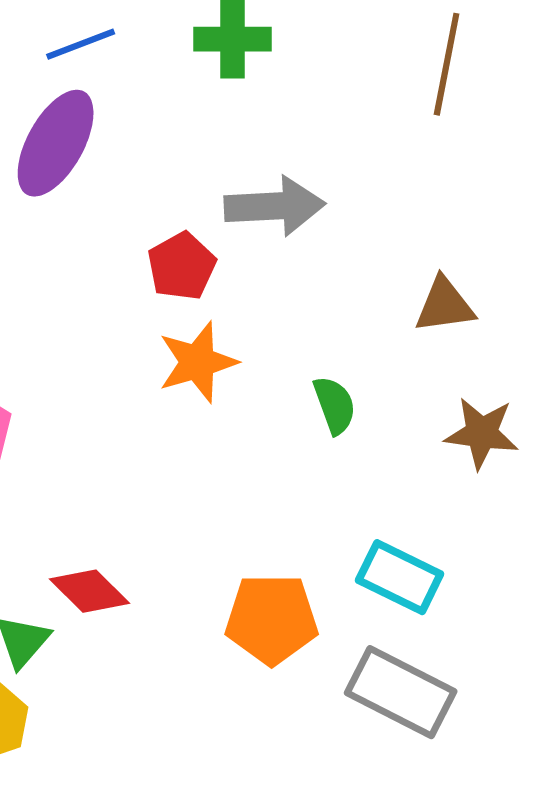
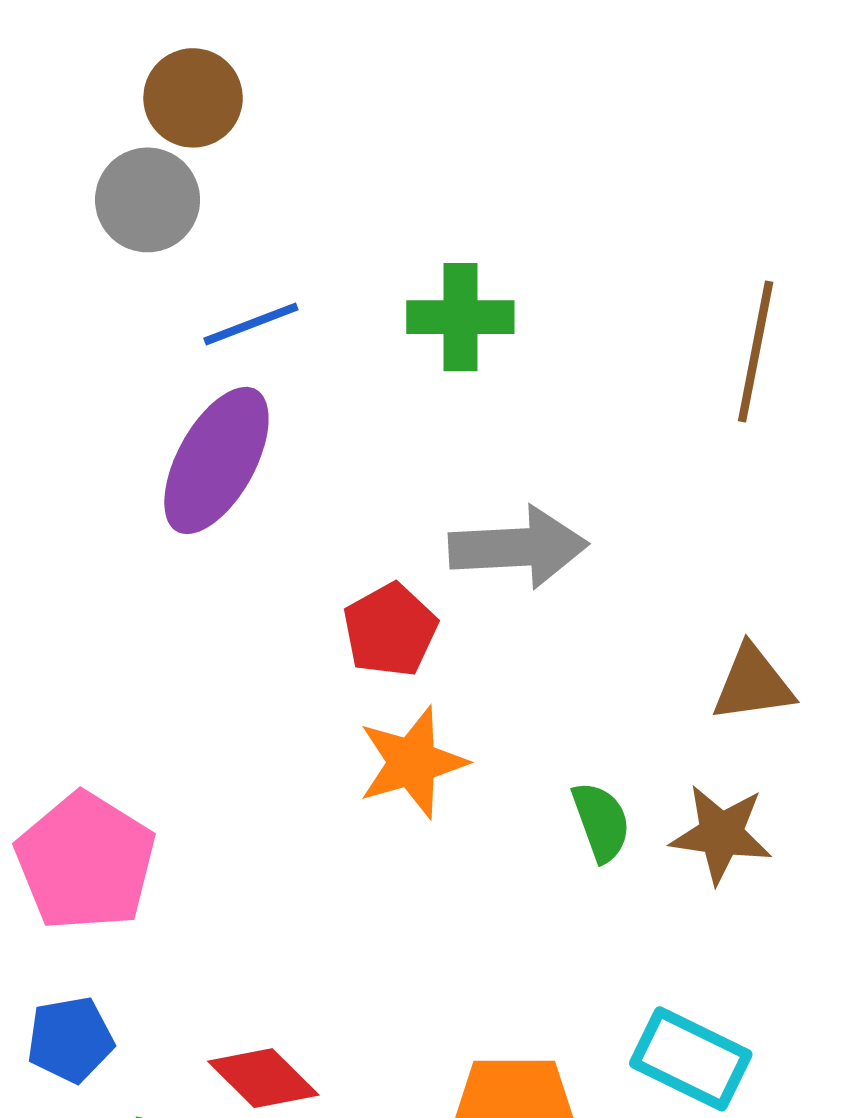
brown star: (482, 433) -> (721, 834), moved

